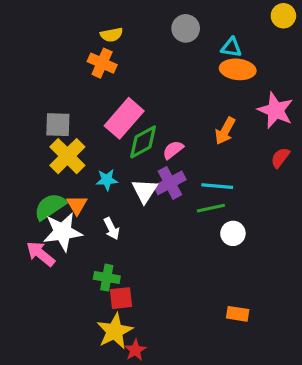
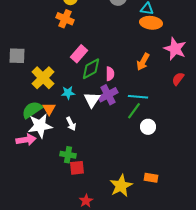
pink rectangle: (124, 118) -> (79, 54), size x0.7
gray square: (58, 125) -> (17, 56), moved
pink semicircle: (173, 150) -> (110, 74), turned 128
green line: (211, 208) -> (134, 111), turned -42
pink arrow: (41, 254) -> (26, 140), turned 132
yellow star: (115, 331) -> (121, 186), moved

